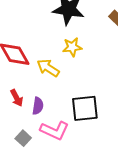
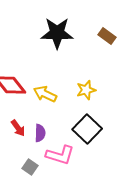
yellow star: (72, 47) -> (86, 90), moved
black square: (85, 108) -> (87, 129), turned -32

